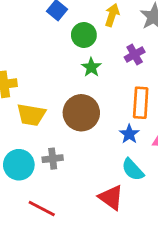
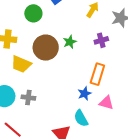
green circle: (84, 35) -> (33, 13), moved
brown circle: (81, 113) -> (46, 48), moved

